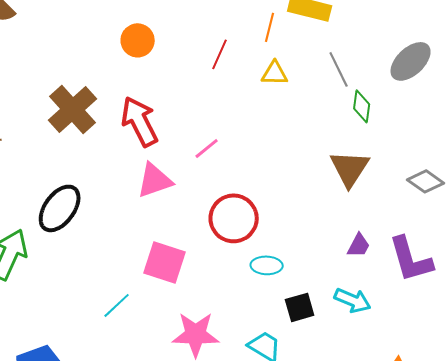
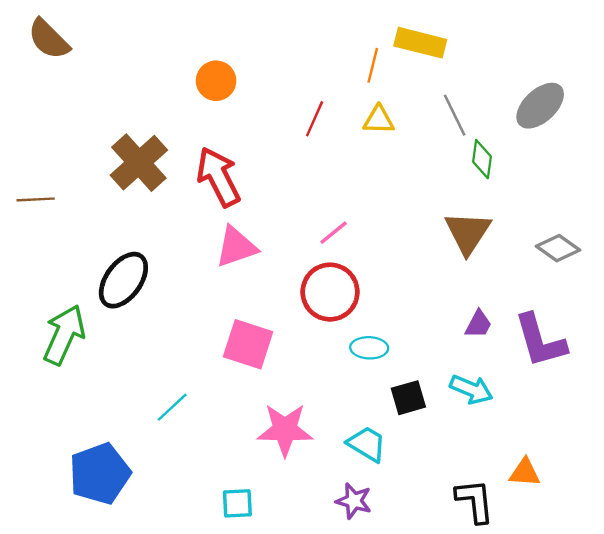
red line: (220, 54) -> (315, 119), moved
pink line: (207, 148) -> (334, 233), moved
cyan line: (117, 305) -> (172, 407), moved

